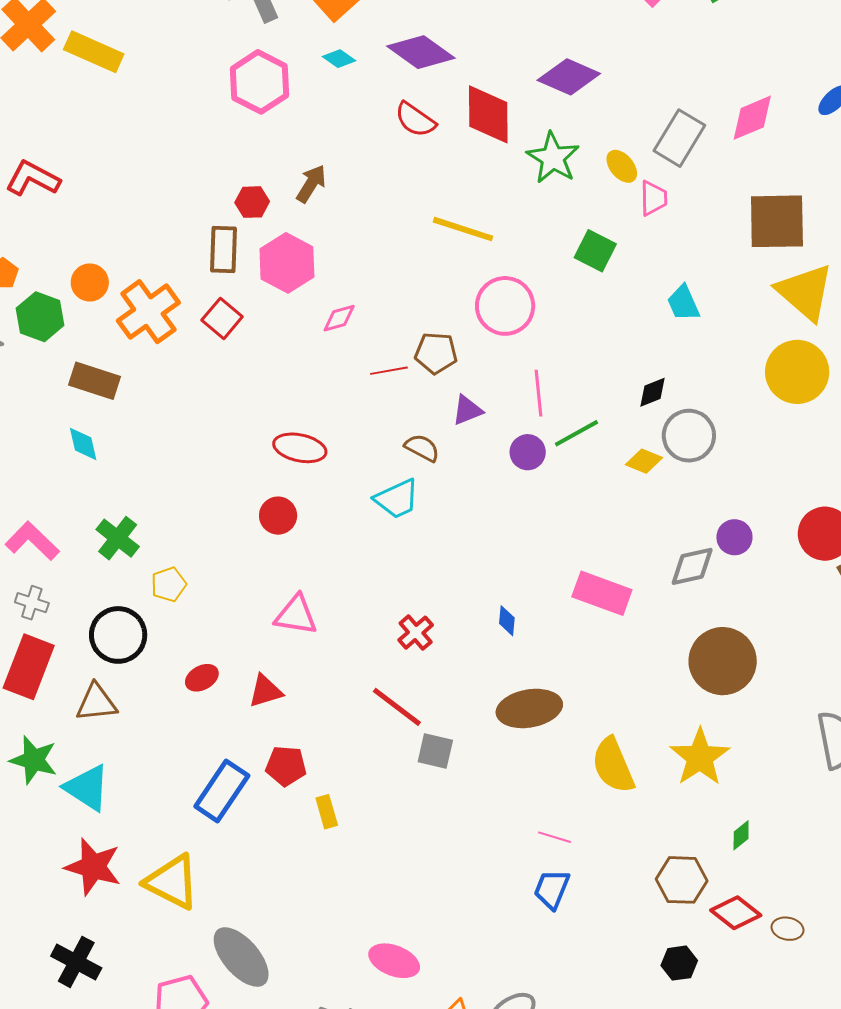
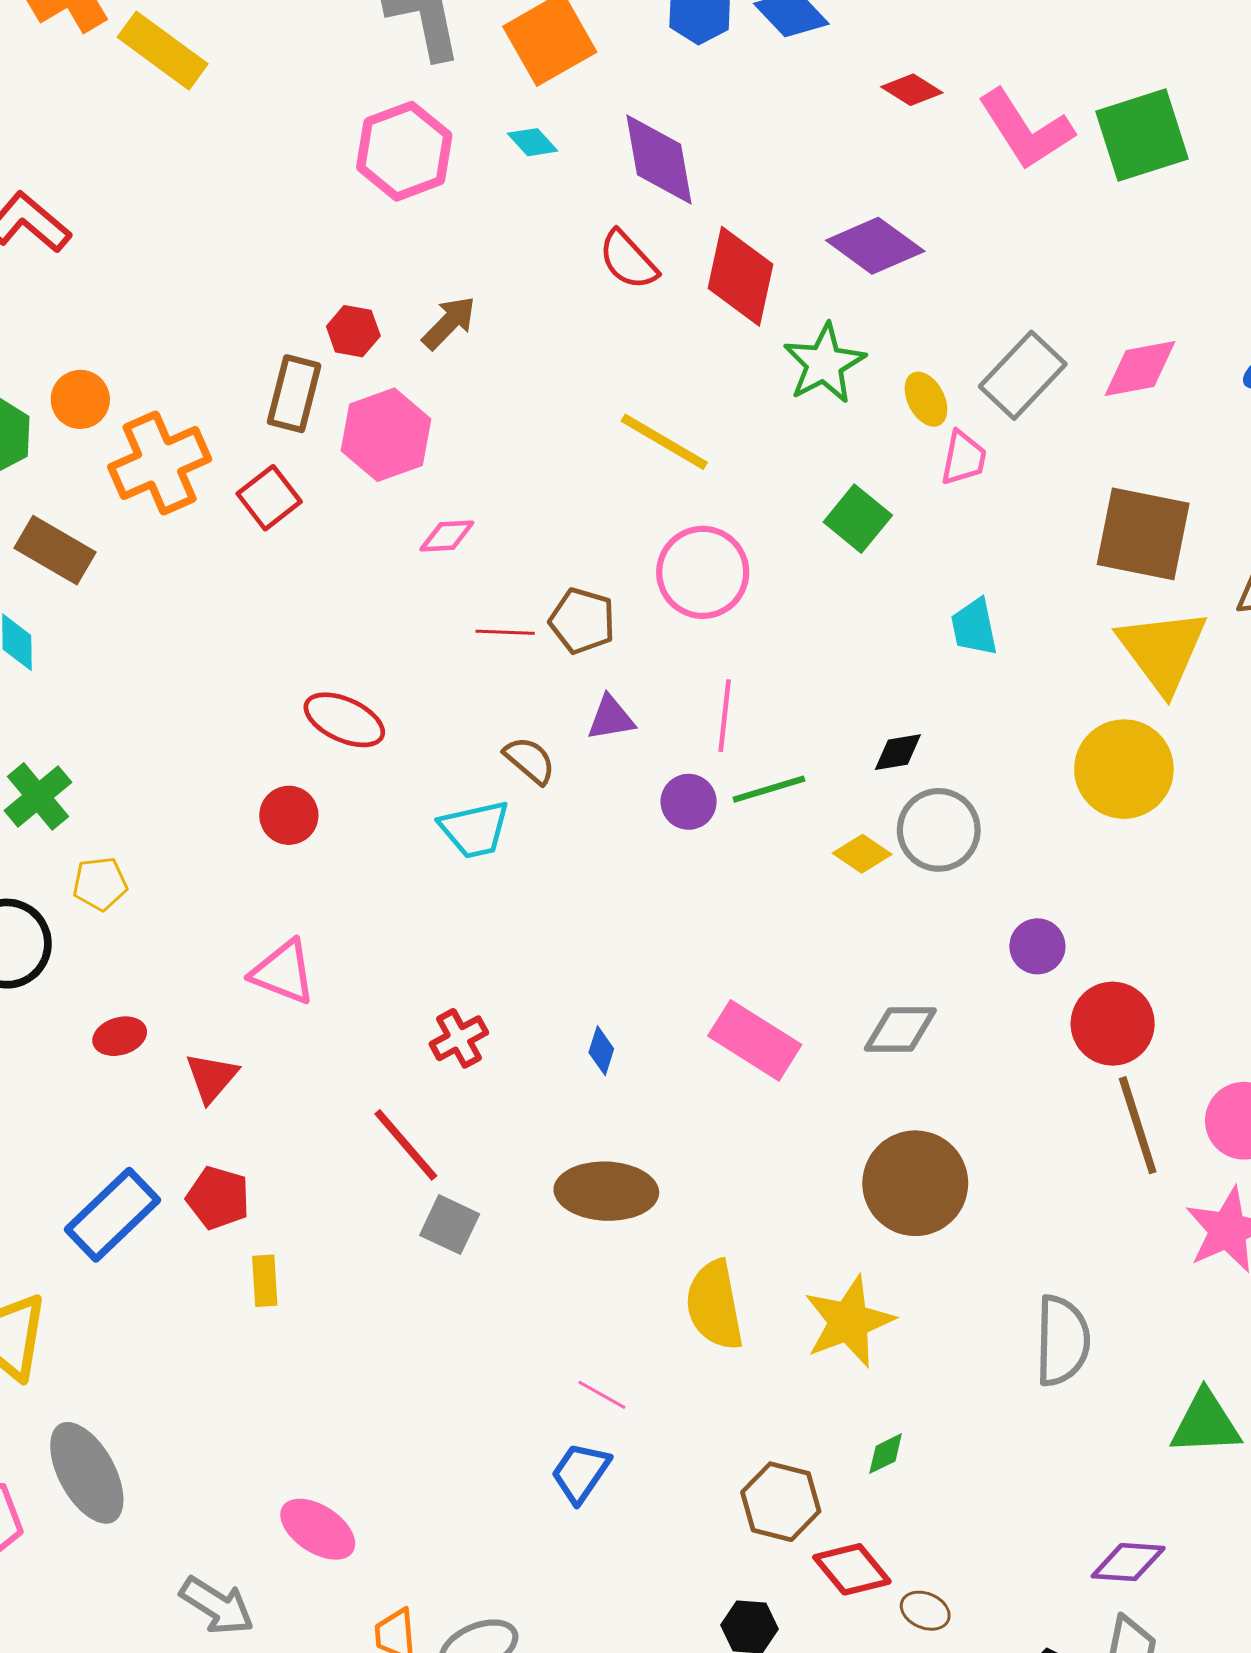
purple diamond: (421, 52) -> (659, 159), turned 32
purple circle: (734, 537) -> (1037, 946), moved
red triangle: (265, 691) -> (212, 1077), turned -45

